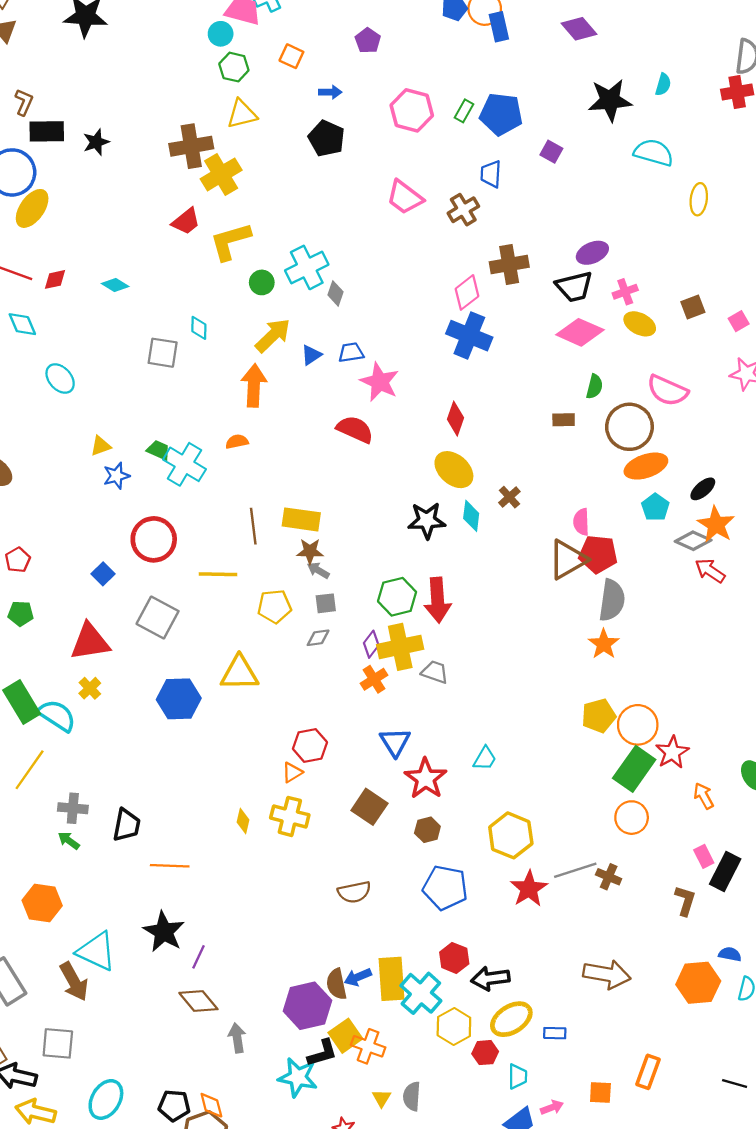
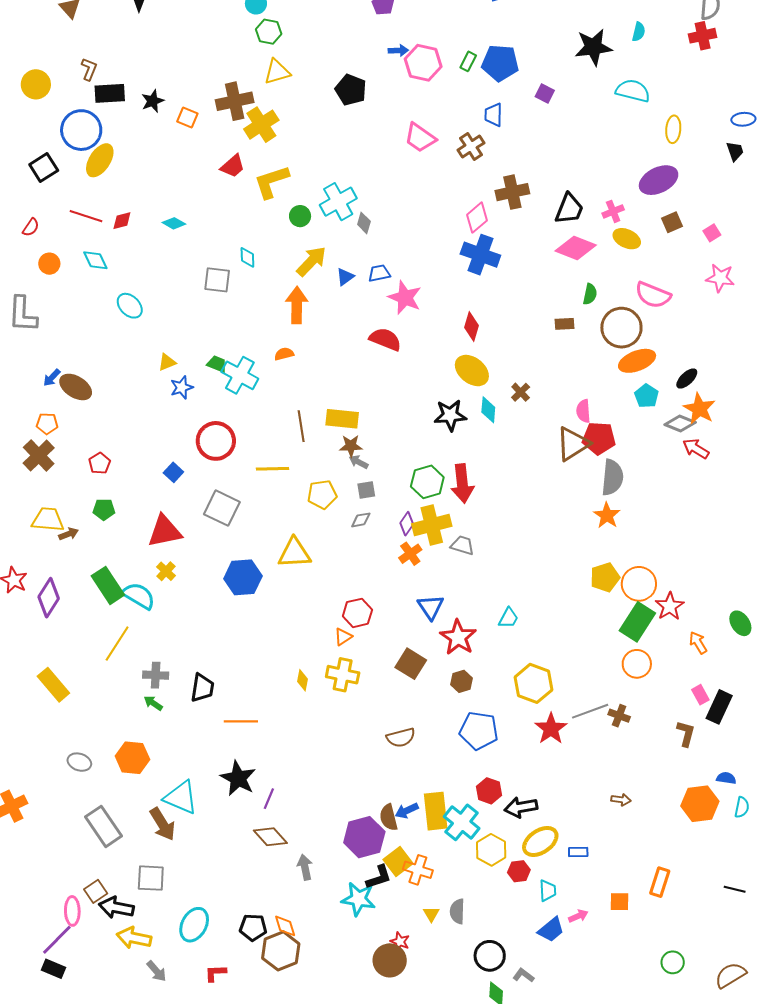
orange square: (291, 56) -> (187, 118), moved
blue arrow: (330, 92) -> (398, 50), moved
purple ellipse: (592, 253) -> (659, 180), moved, size x1.4
black trapezoid: (574, 287) -> (569, 209), turned -52
brown arrow: (607, 974) -> (621, 800), size x0.5

